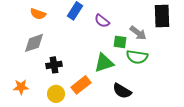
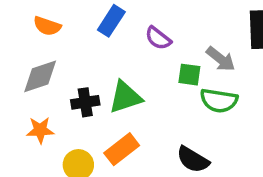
green triangle: (104, 63) -> (125, 97), moved
black cross: (54, 65) -> (85, 102), moved
orange star: (21, 87) -> (40, 130), moved

